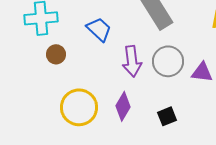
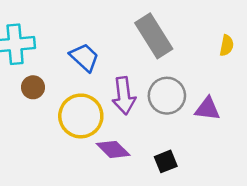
purple diamond: (123, 106) -> (113, 149), turned -76
yellow circle: (79, 107) -> (81, 116), moved

